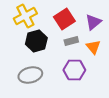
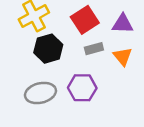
purple triangle: (93, 22) -> (123, 24), turned 42
purple hexagon: (74, 70) -> (82, 88), moved

